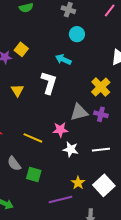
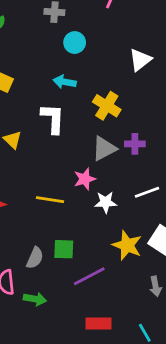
yellow cross: (101, 87) -> (107, 106), moved
gray semicircle: (14, 164) -> (35, 258), moved, turned -105
yellow star: (78, 183) -> (127, 245), size x1.5
purple line: (60, 199) -> (89, 276), moved

